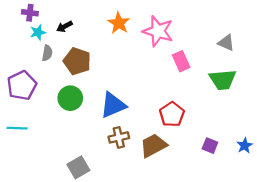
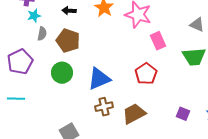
black arrow: (64, 27) -> (69, 11), moved, turned 32
red pentagon: (172, 114) -> (146, 74), moved

